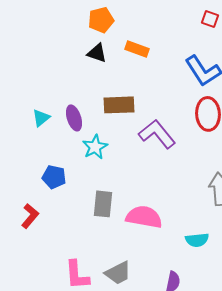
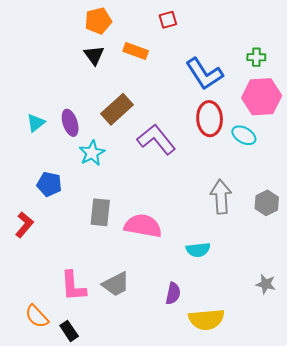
red square: (210, 19) -> (168, 20), moved, turned -36
black triangle: (97, 53) -> (94, 55), turned 35
brown rectangle: (119, 105) -> (117, 109), turned -40

